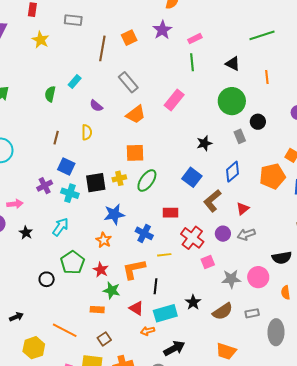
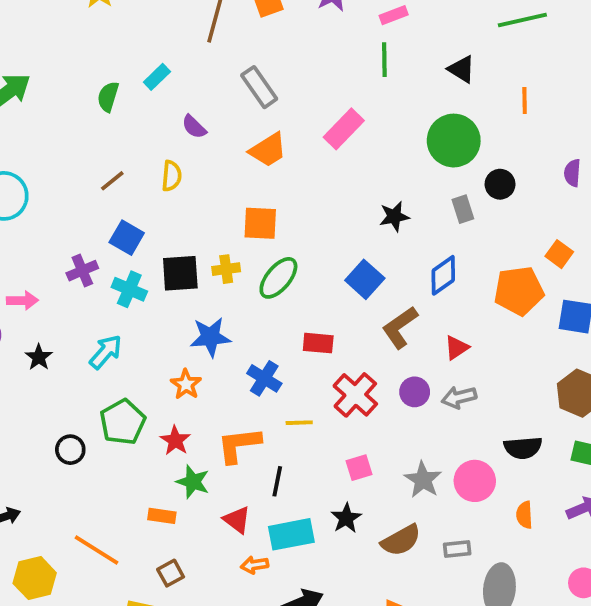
brown line: (56, 138) -> (112, 181), turned 32
pink square: (208, 262) -> (359, 468), moved
gray star: (231, 279) -> (423, 480), turned 30

